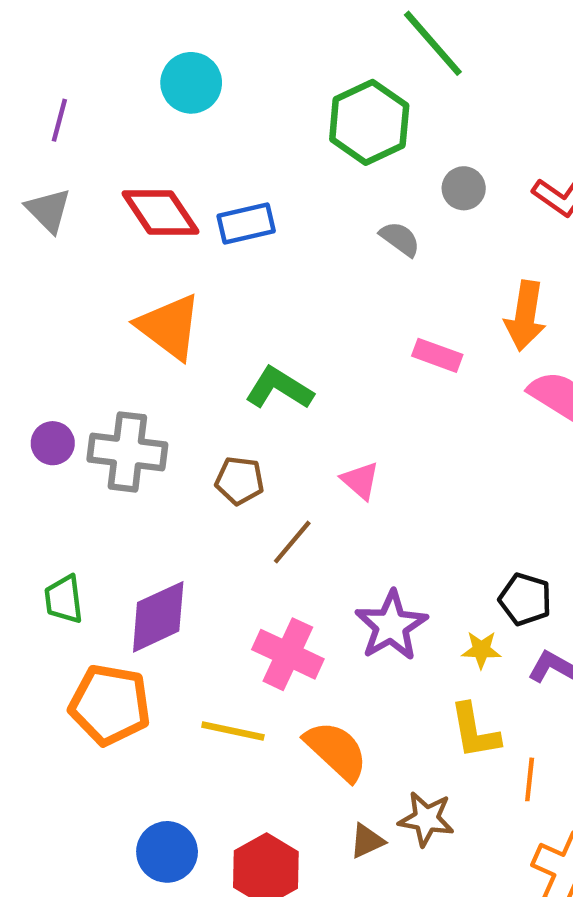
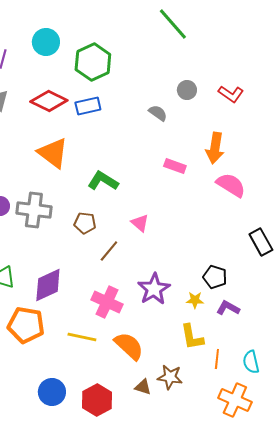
cyan circle: (191, 83) -> (46, 42), moved
green hexagon: (369, 122) -> (93, 62), moved
red diamond: (160, 212) -> (49, 101), turned -30
brown triangle: (367, 841) -> (143, 387), turned 42

